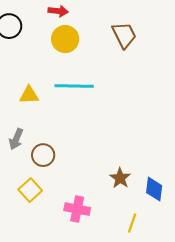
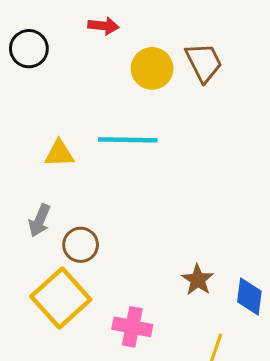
yellow circle: (65, 39) -> (152, 68), moved
yellow square: (30, 190) -> (61, 298), size x1.6

